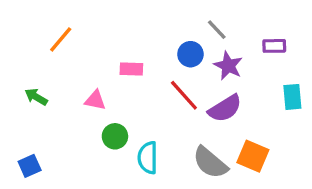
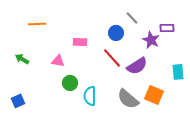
orange line: (61, 39) -> (37, 24), turned 48
purple star: (228, 66) -> (151, 40), moved
cyan rectangle: (292, 97) -> (178, 72), moved

